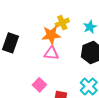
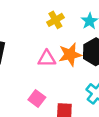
orange star: (51, 35) -> (70, 55), moved

